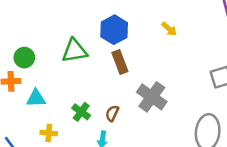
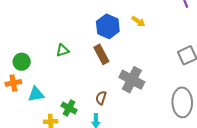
blue hexagon: (114, 30) -> (108, 26), moved
green triangle: (75, 51) -> (63, 50), size x0.6
green cross: (81, 112) -> (69, 108), moved

